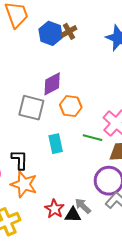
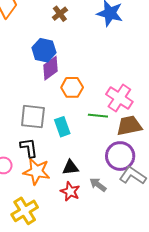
blue hexagon: (51, 33) -> (44, 50), moved
gray square: (31, 108) -> (33, 117), moved
black triangle: (73, 215) -> (70, 167), moved

